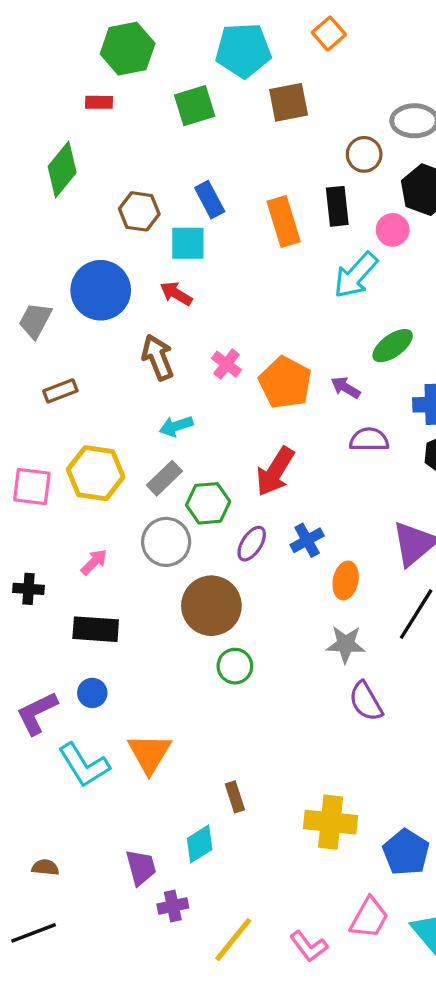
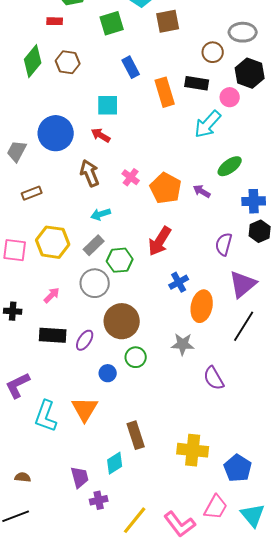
blue rectangle: (210, 200) -> (131, 67), moved
black rectangle: (337, 206) -> (197, 83), turned -75
brown hexagon: (139, 211) -> (68, 62), moved
purple semicircle: (369, 440) -> (224, 244), moved, turned -75
purple ellipse: (252, 544) -> (85, 340), moved
orange ellipse: (346, 581) -> (202, 306), size x1.4
gray star: (346, 644) -> (183, 344), moved
blue circle: (92, 693) -> (108, 373), moved
cyan L-shape: (84, 765) -> (46, 416), turned 52
brown rectangle: (235, 797) -> (136, 435), size x1.5
pink L-shape: (309, 946) -> (180, 524), size x1.4

